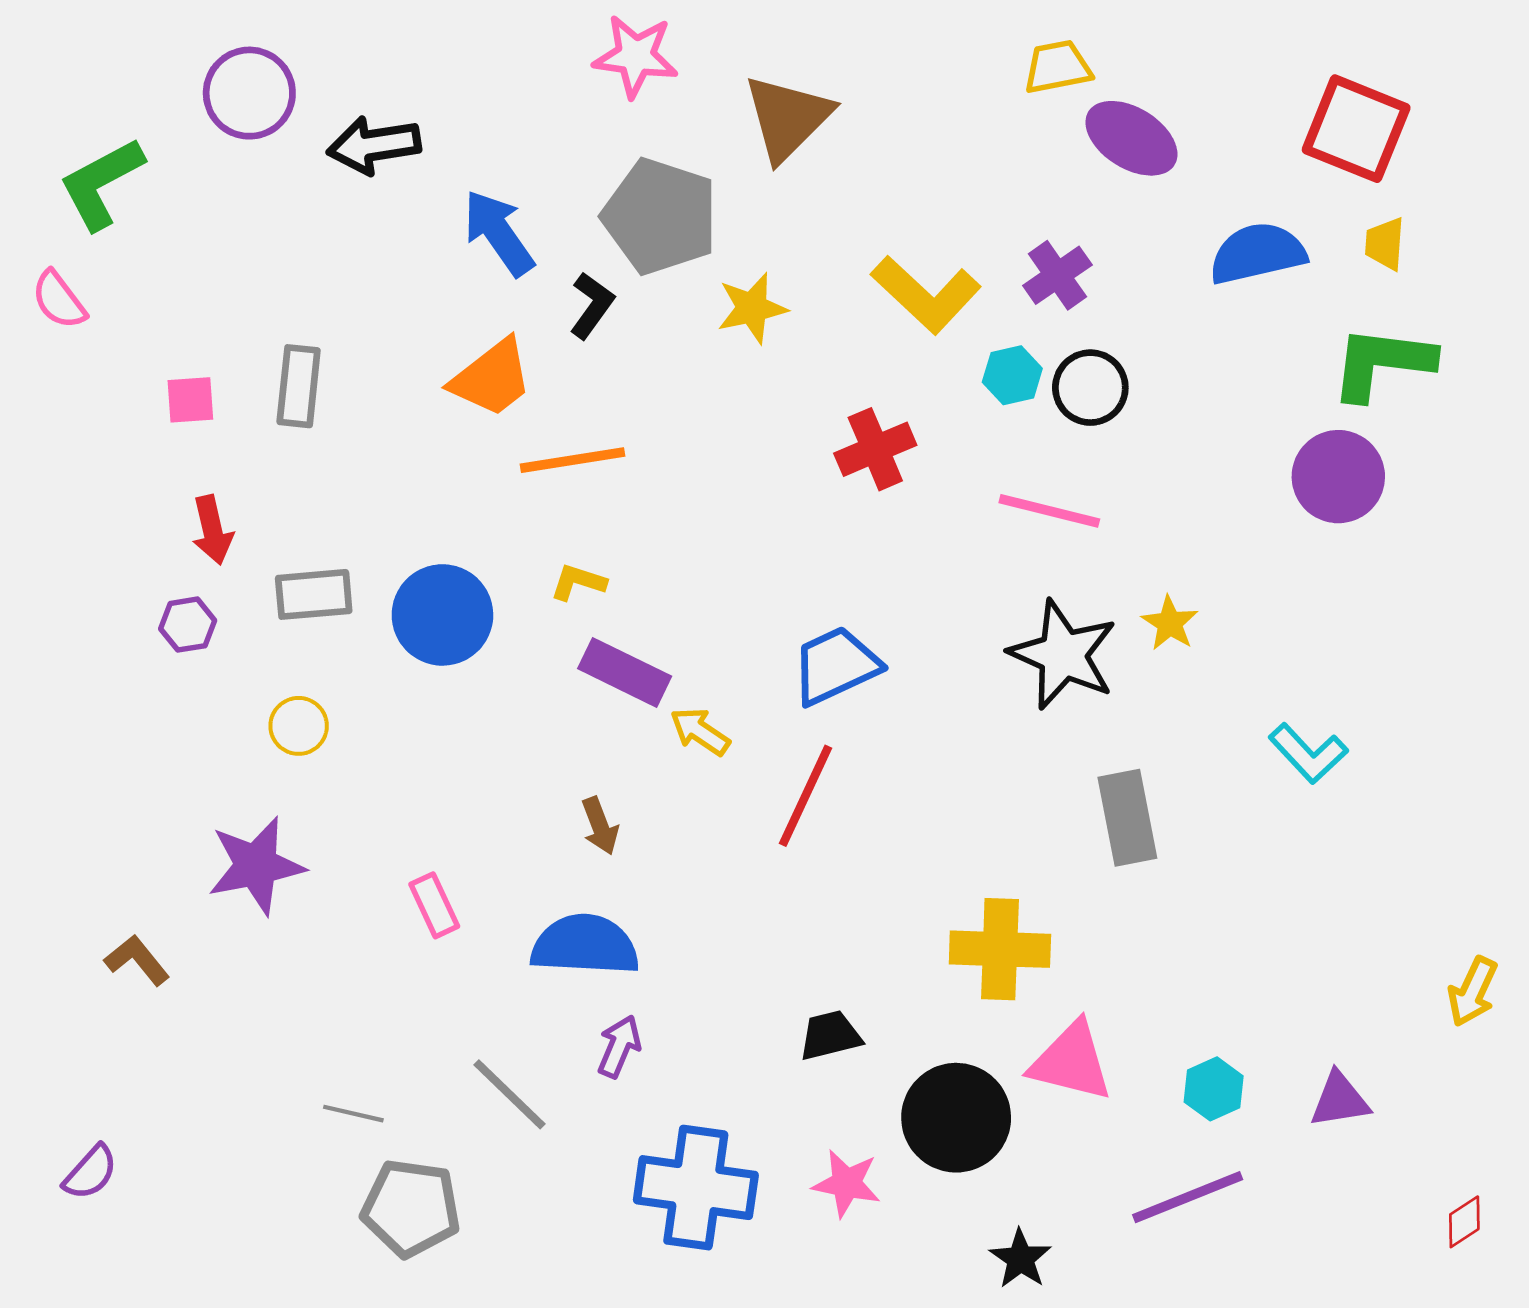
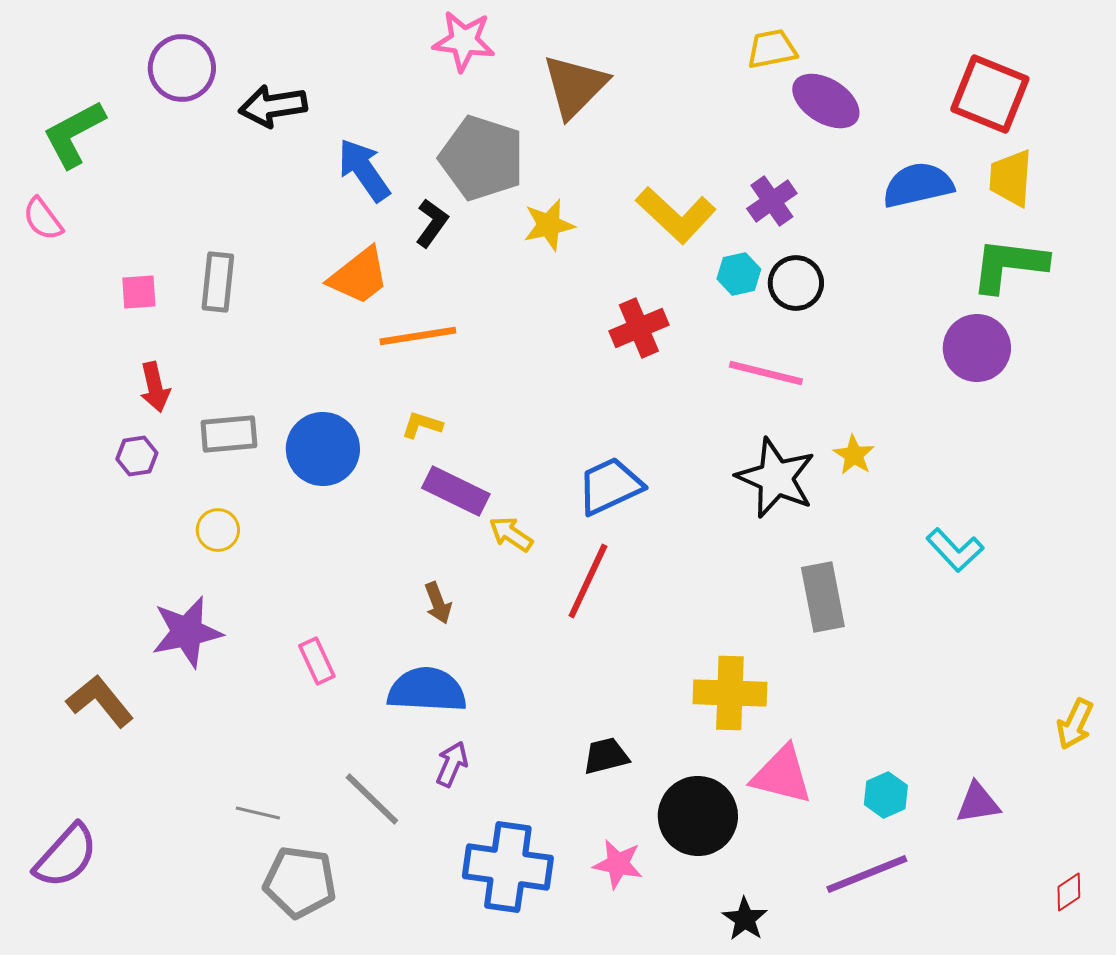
yellow trapezoid: (1385, 244) -> (1011, 178), size x1.5
brown L-shape: (137, 960) -> (100, 701), size x1.4
purple semicircle: (90, 1172) -> (66, 856), size x1.6

